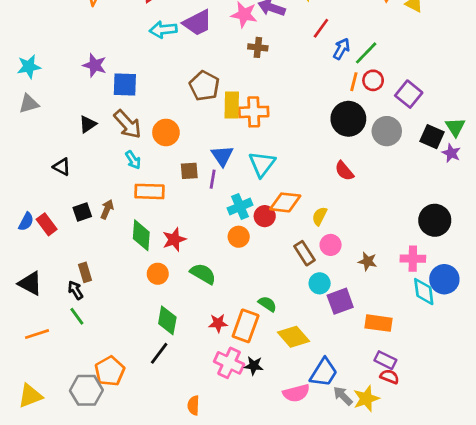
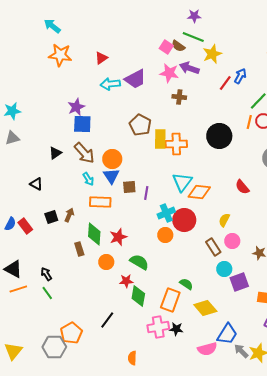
blue arrow: (342, 49) -> (240, 76), moved
purple star: (95, 65) -> (76, 107), moved, turned 30
black circle: (348, 119) -> (219, 136), moved
blue triangle: (222, 156) -> (111, 176), moved
orange diamond: (285, 202) -> (199, 192), moved
red circle: (265, 216) -> (184, 220), size x1.5
brown rectangle: (85, 272) -> (79, 249), moved
green diamond: (167, 320) -> (138, 296), moved
red star: (218, 323) -> (126, 281), moved
orange line: (37, 334) -> (18, 289), moved
pink cross: (229, 363) -> (158, 327), turned -35
yellow triangle: (30, 396) -> (13, 351), turned -30

